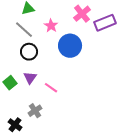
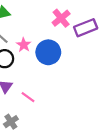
pink star: (51, 26) -> (24, 45), moved

